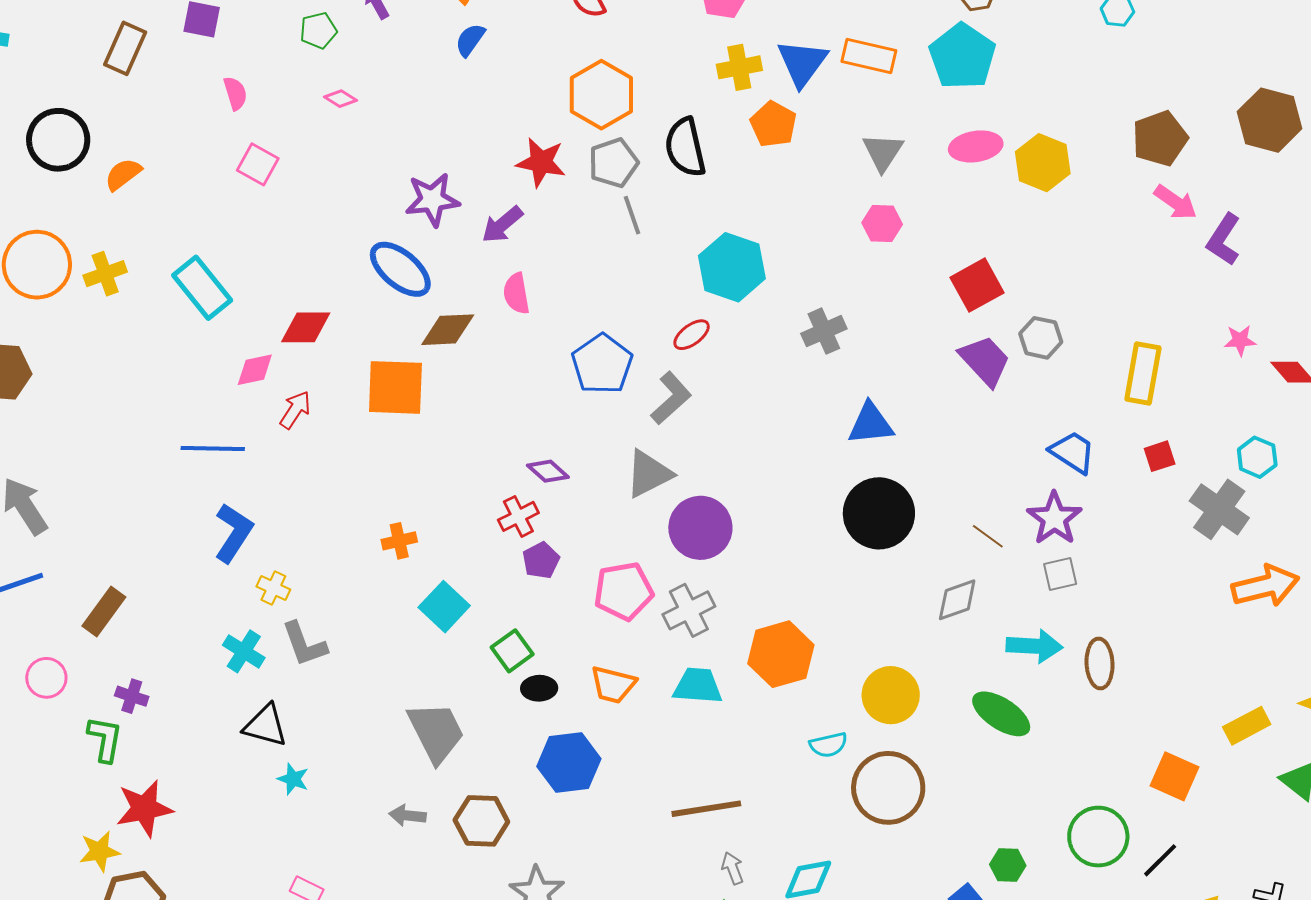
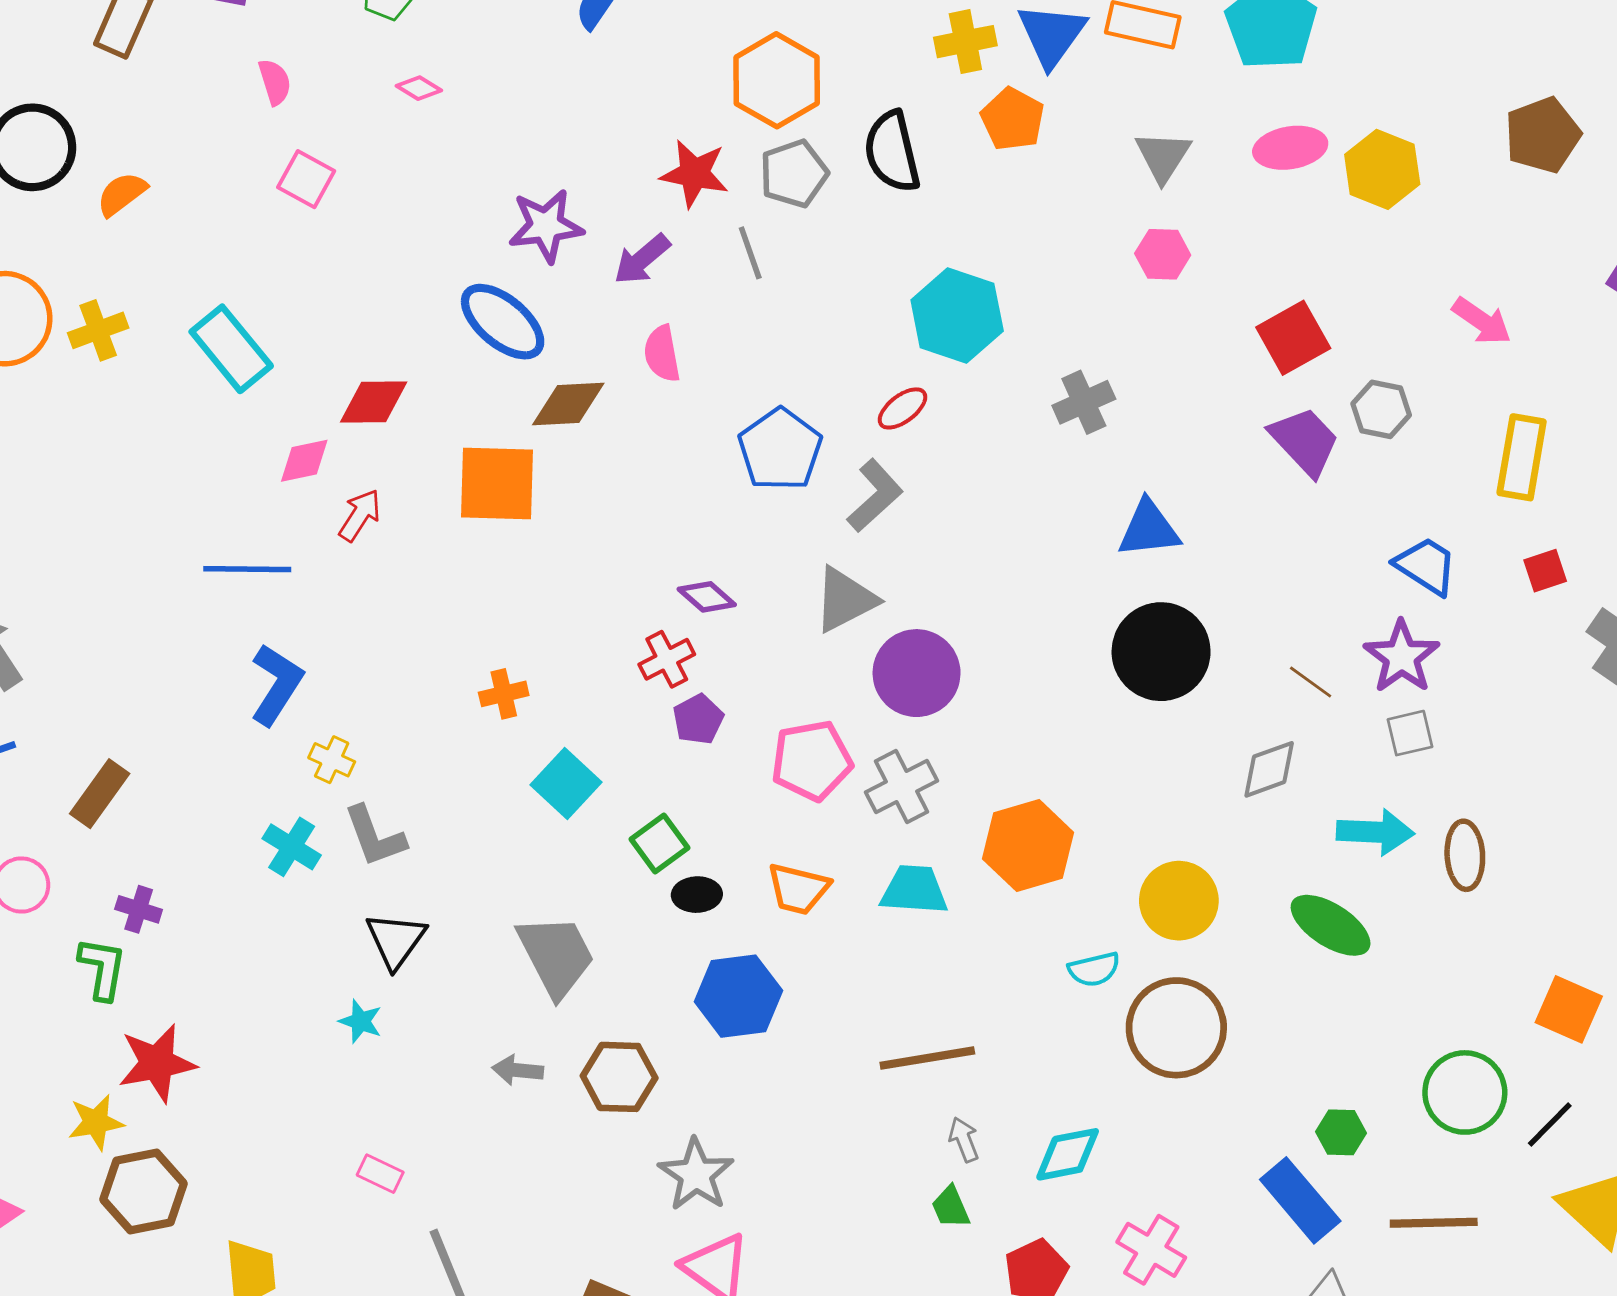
pink arrow: (1176, 202) -> (1482, 321), moved
gray line: (632, 215) -> (750, 253), moved
black triangle: (265, 726) -> (396, 940), moved, turned 51

